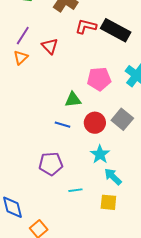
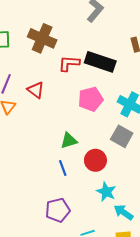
pink pentagon: (99, 79) -> (91, 99), moved
gray square: (122, 119) -> (122, 136), moved
blue line: (63, 125) -> (63, 168), turned 63

